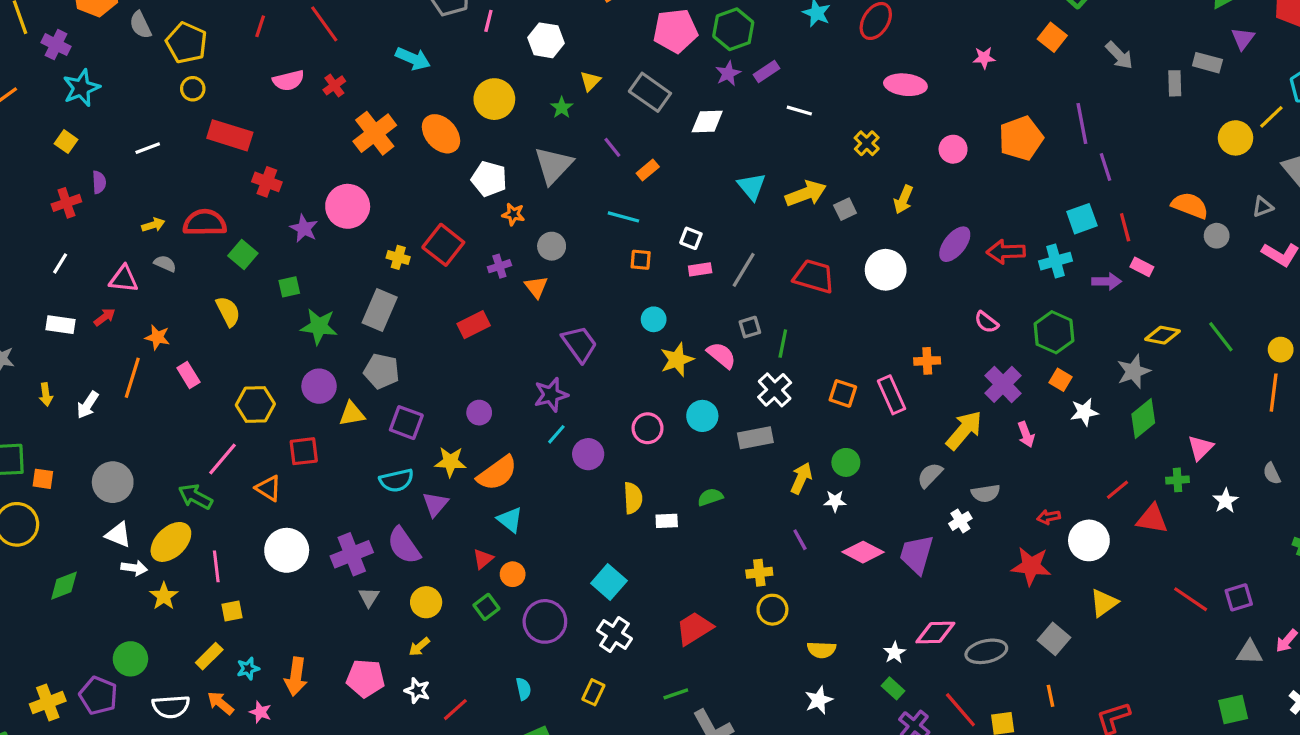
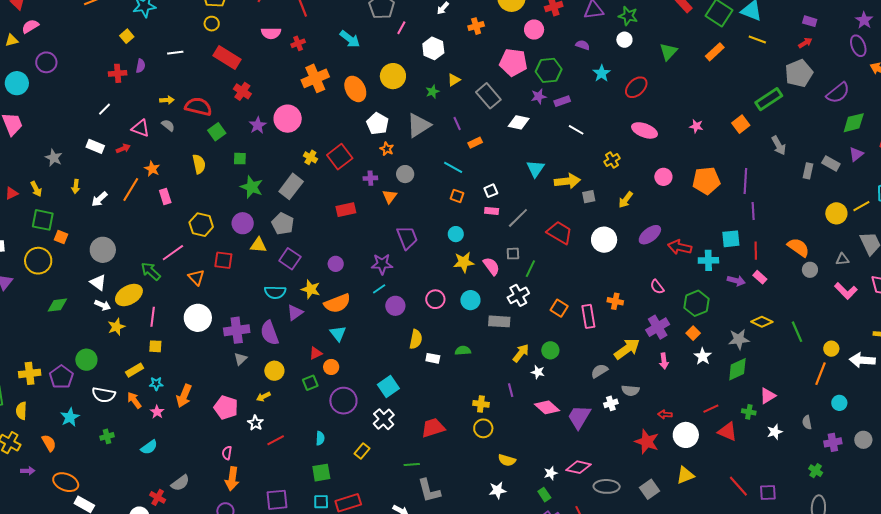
white square: (691, 238) -> (491, 191), turned 32
white star: (1084, 412) -> (703, 356), turned 30

